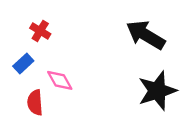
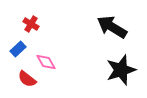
red semicircle: (35, 103) -> (27, 79), turned -48

